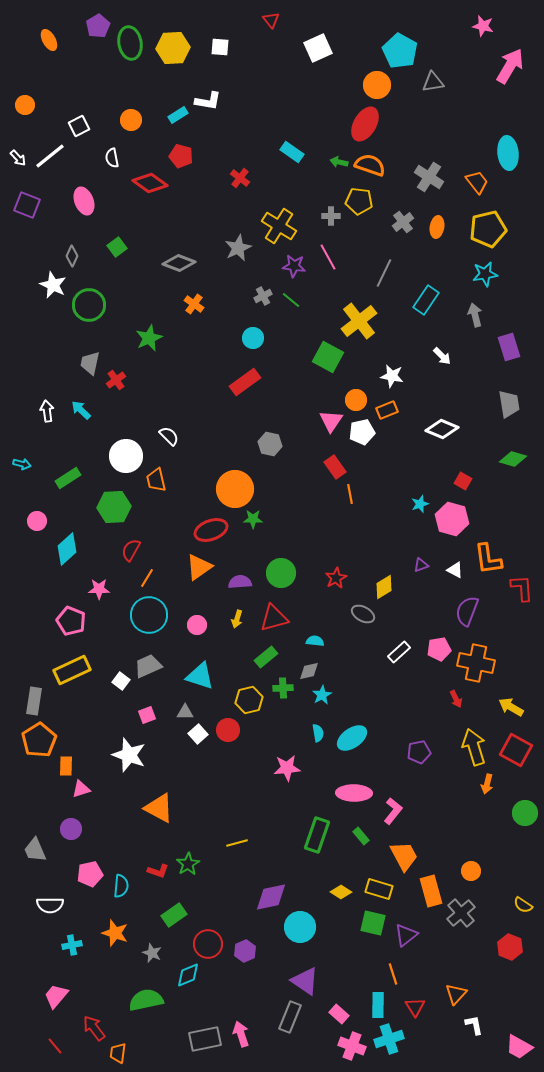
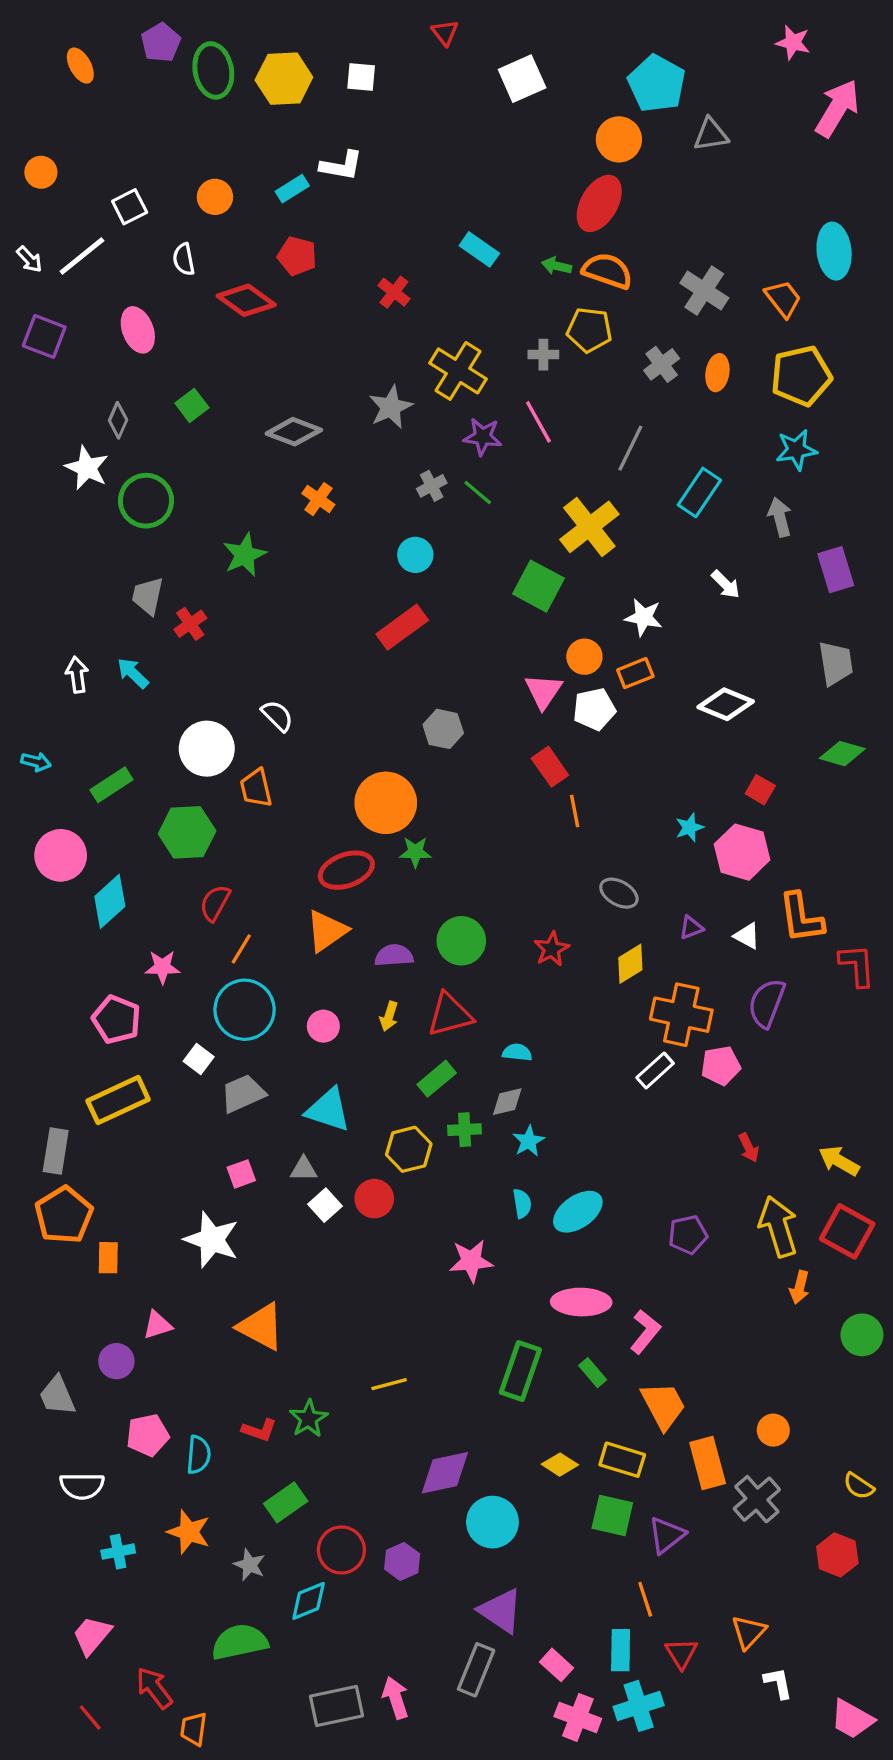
pink circle: (37, 521) -> (61, 855), size x1.6
gray ellipse: (363, 614) -> (619, 893), moved
orange cross: (476, 663) -> (681, 1015), moved
white square: (121, 681) -> (199, 1059), moved
pink triangle: (81, 789) -> (157, 1325), moved

